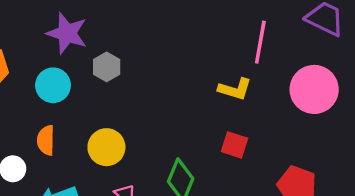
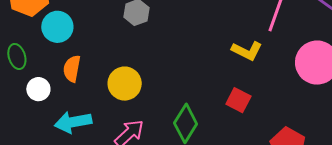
cyan circle: (53, 85) -> (57, 27), moved

